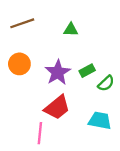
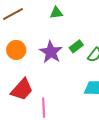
red trapezoid: (57, 107) -> (22, 90), moved

